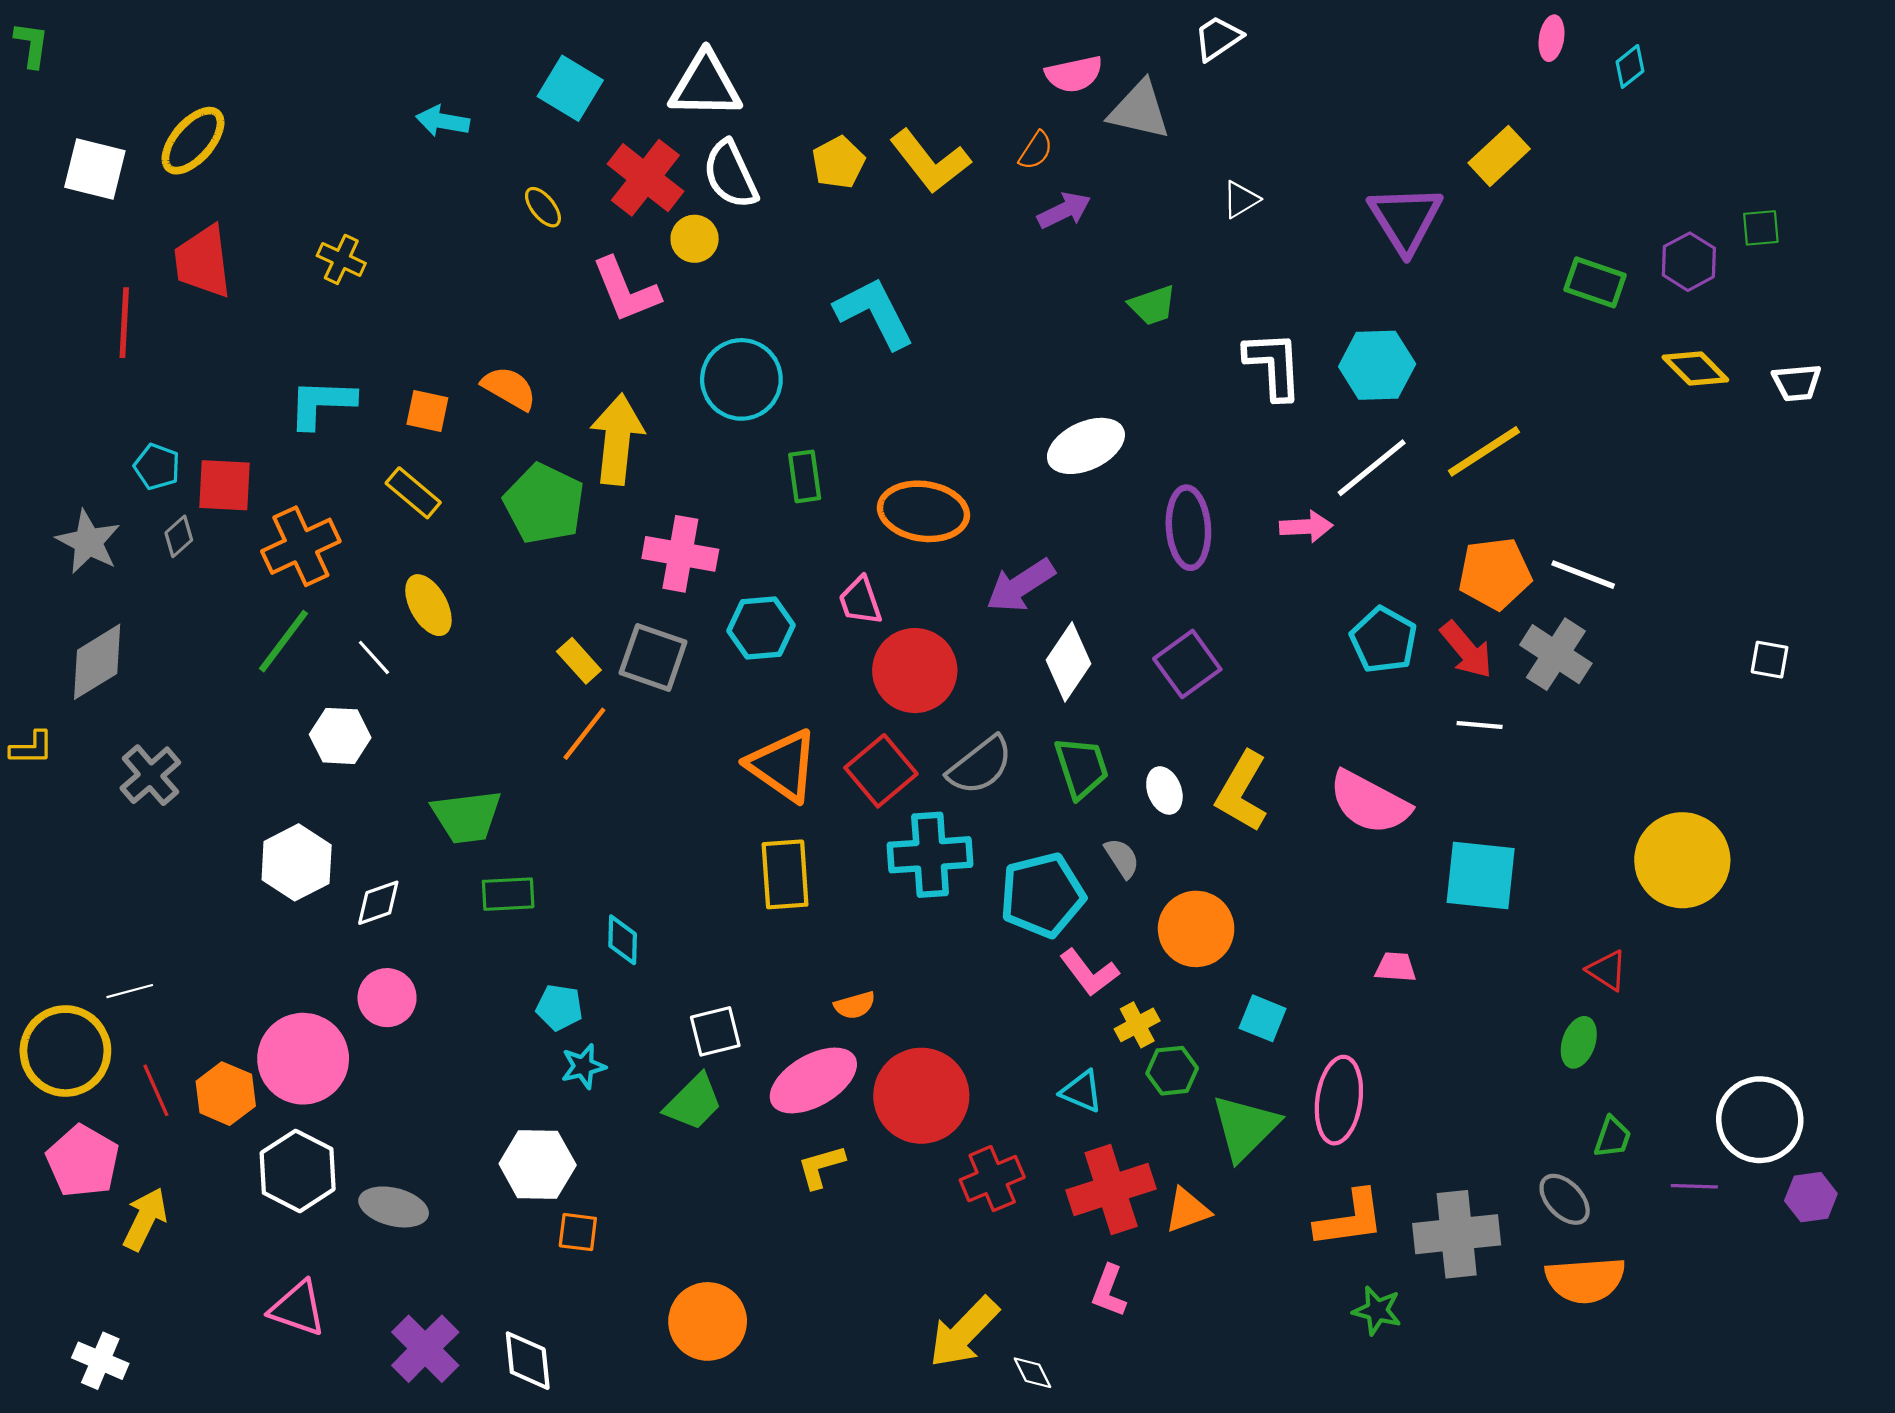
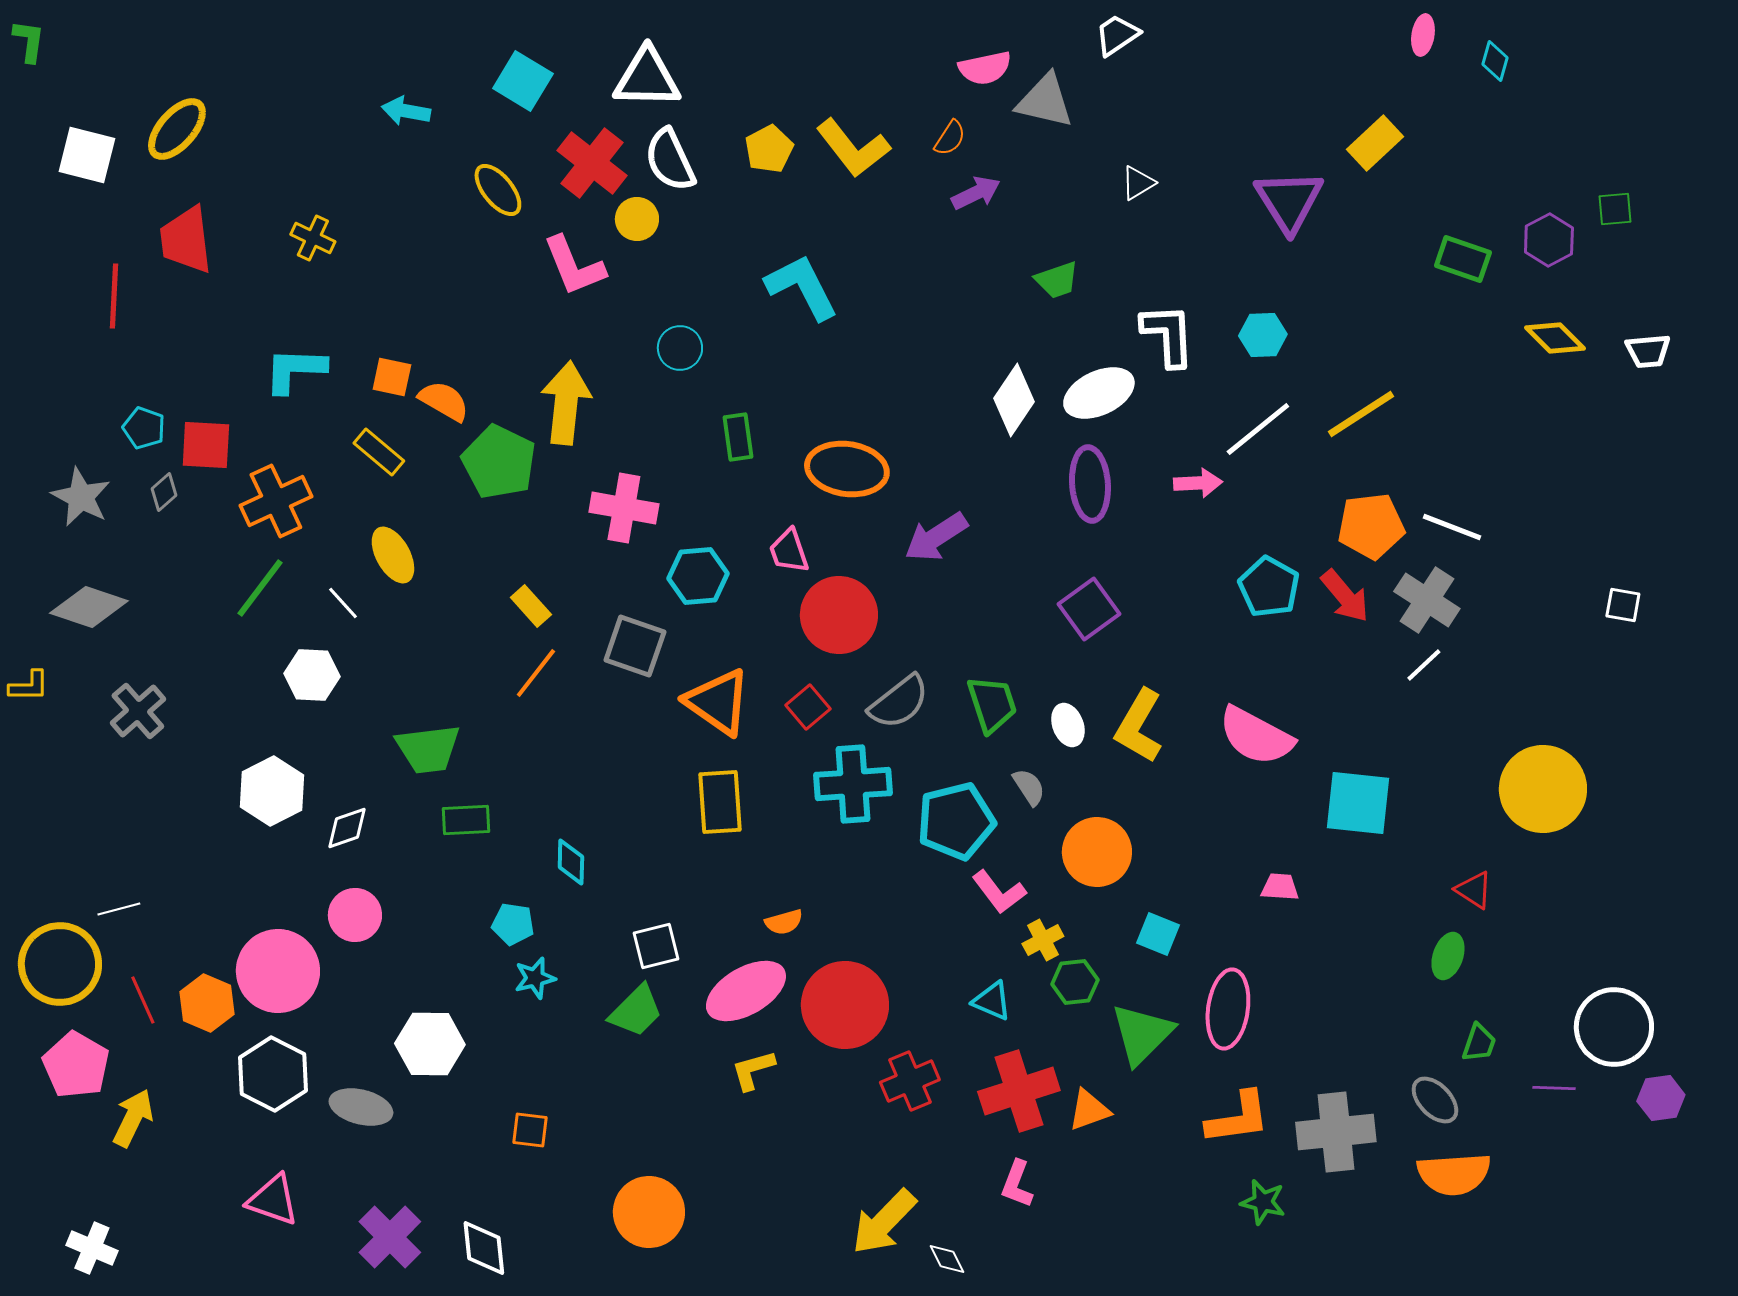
cyan diamond: (1630, 66) -> (1495, 61), turned -36
yellow ellipse: (543, 207) -> (498, 190), size x1.4
cyan hexagon: (1377, 365) -> (1263, 335), size x0.7
cyan circle: (741, 379) -> (680, 348), size x0.6
orange semicircle: (509, 388) -> (444, 401), moved
white ellipse: (1086, 446) -> (1099, 393), moved
gray square: (653, 657) -> (635, 646), moved
gray diamond: (97, 662) -> (89, 607), turned 50
white diamond: (1068, 662) -> (1014, 400), moved
white line: (1480, 725) -> (1424, 665), moved, turned -48
red square: (881, 771) -> (808, 707), size x0.7
white hexagon: (538, 1164) -> (430, 1044), moved

